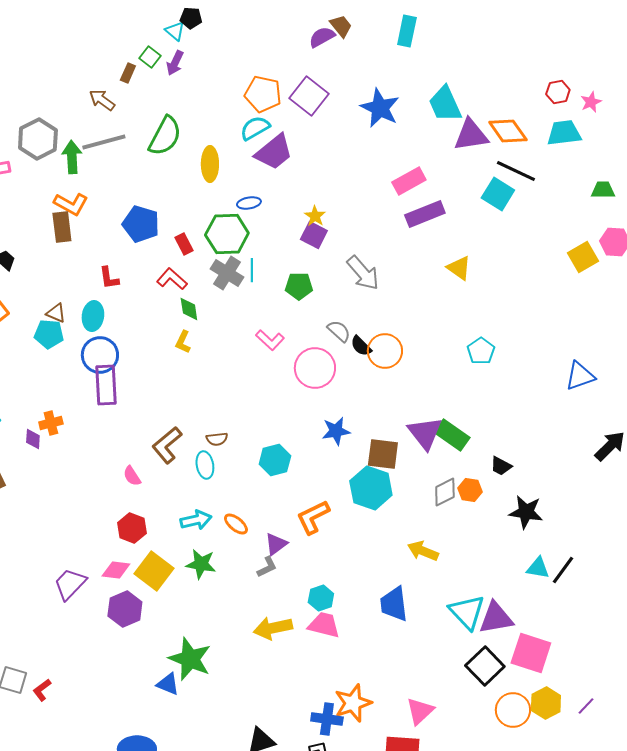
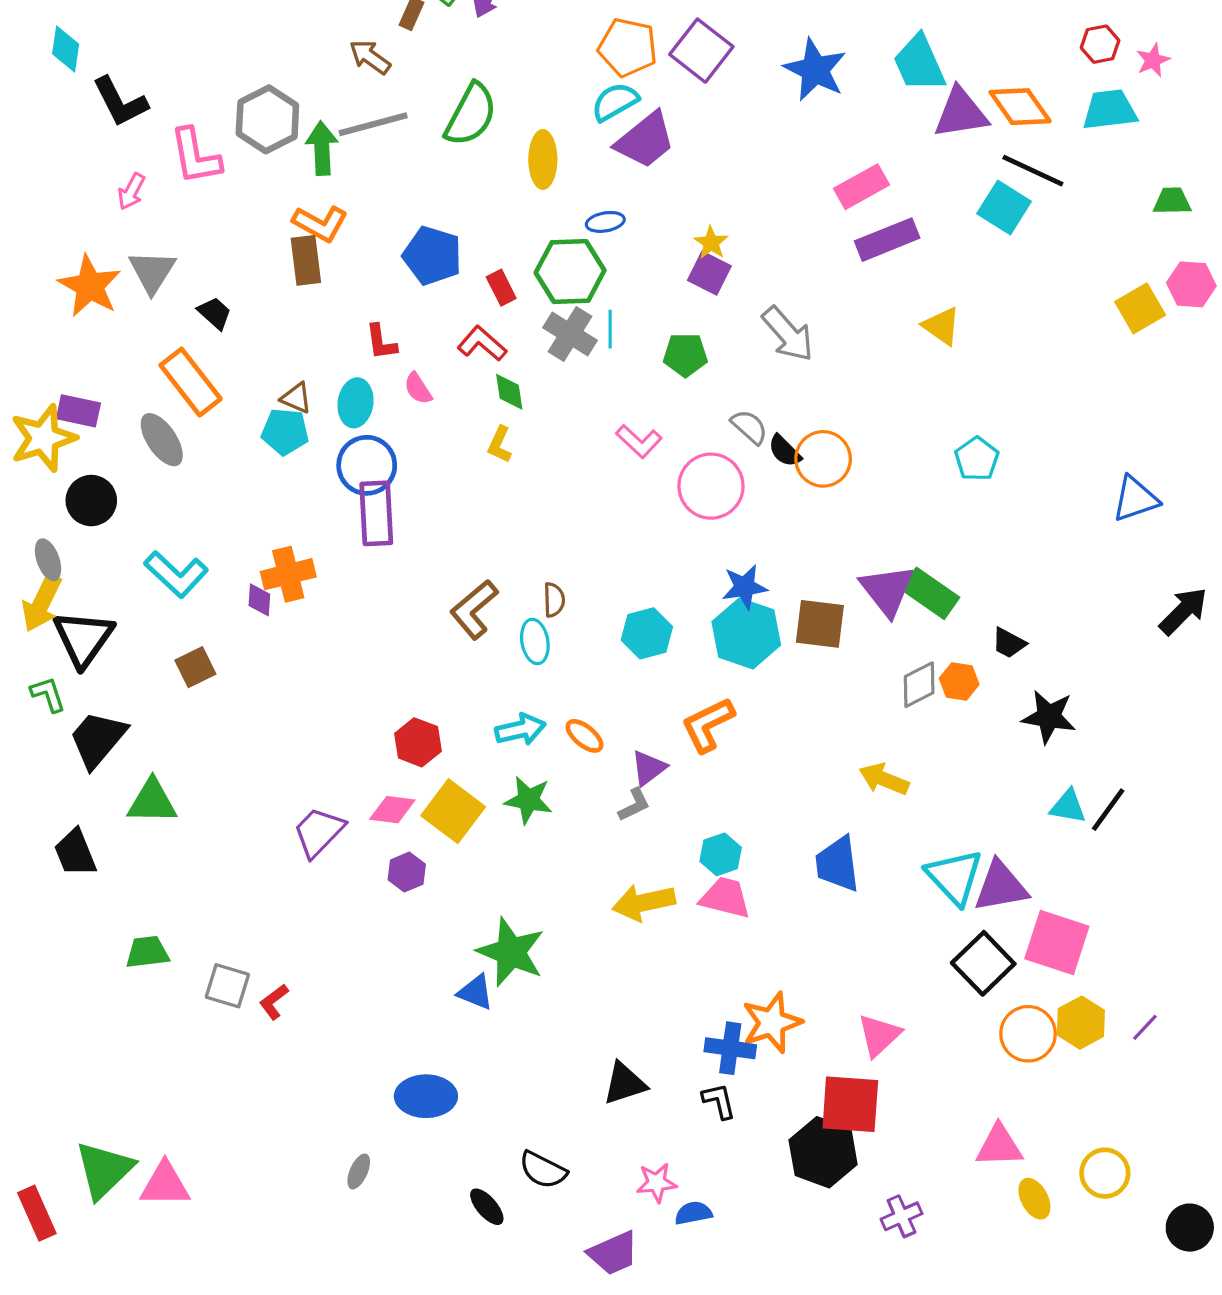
orange cross: (51, 423) -> (288, 574), size x1.4
brown semicircle: (217, 439) -> (554, 600), turned -85
pink semicircle: (132, 476) -> (418, 388), moved
cyan hexagon: (371, 488) -> (746, 633), moved
purple hexagon: (125, 609) -> (407, 872), size x0.7

